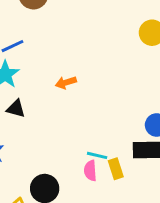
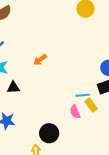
cyan line: (97, 155) -> (82, 95), moved

